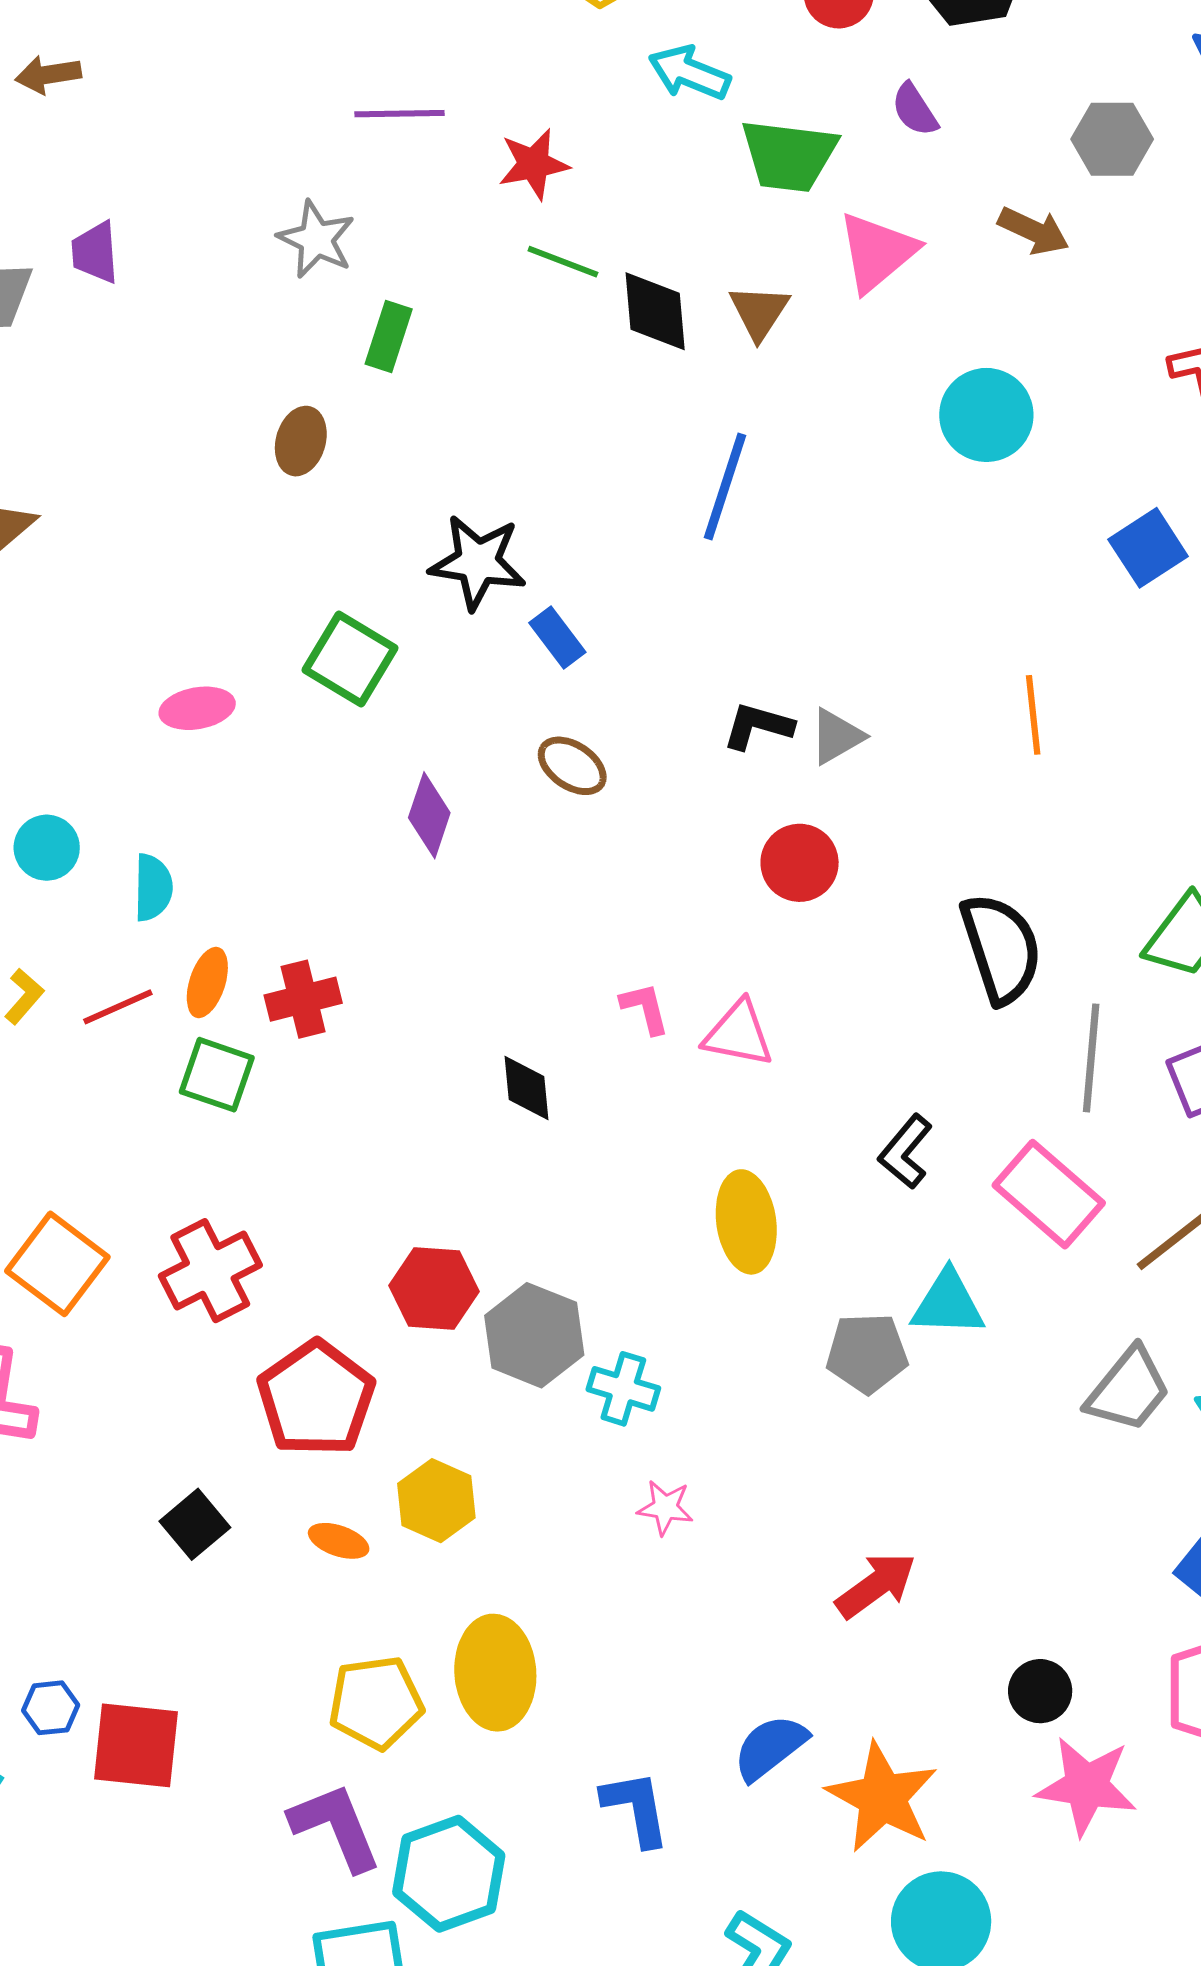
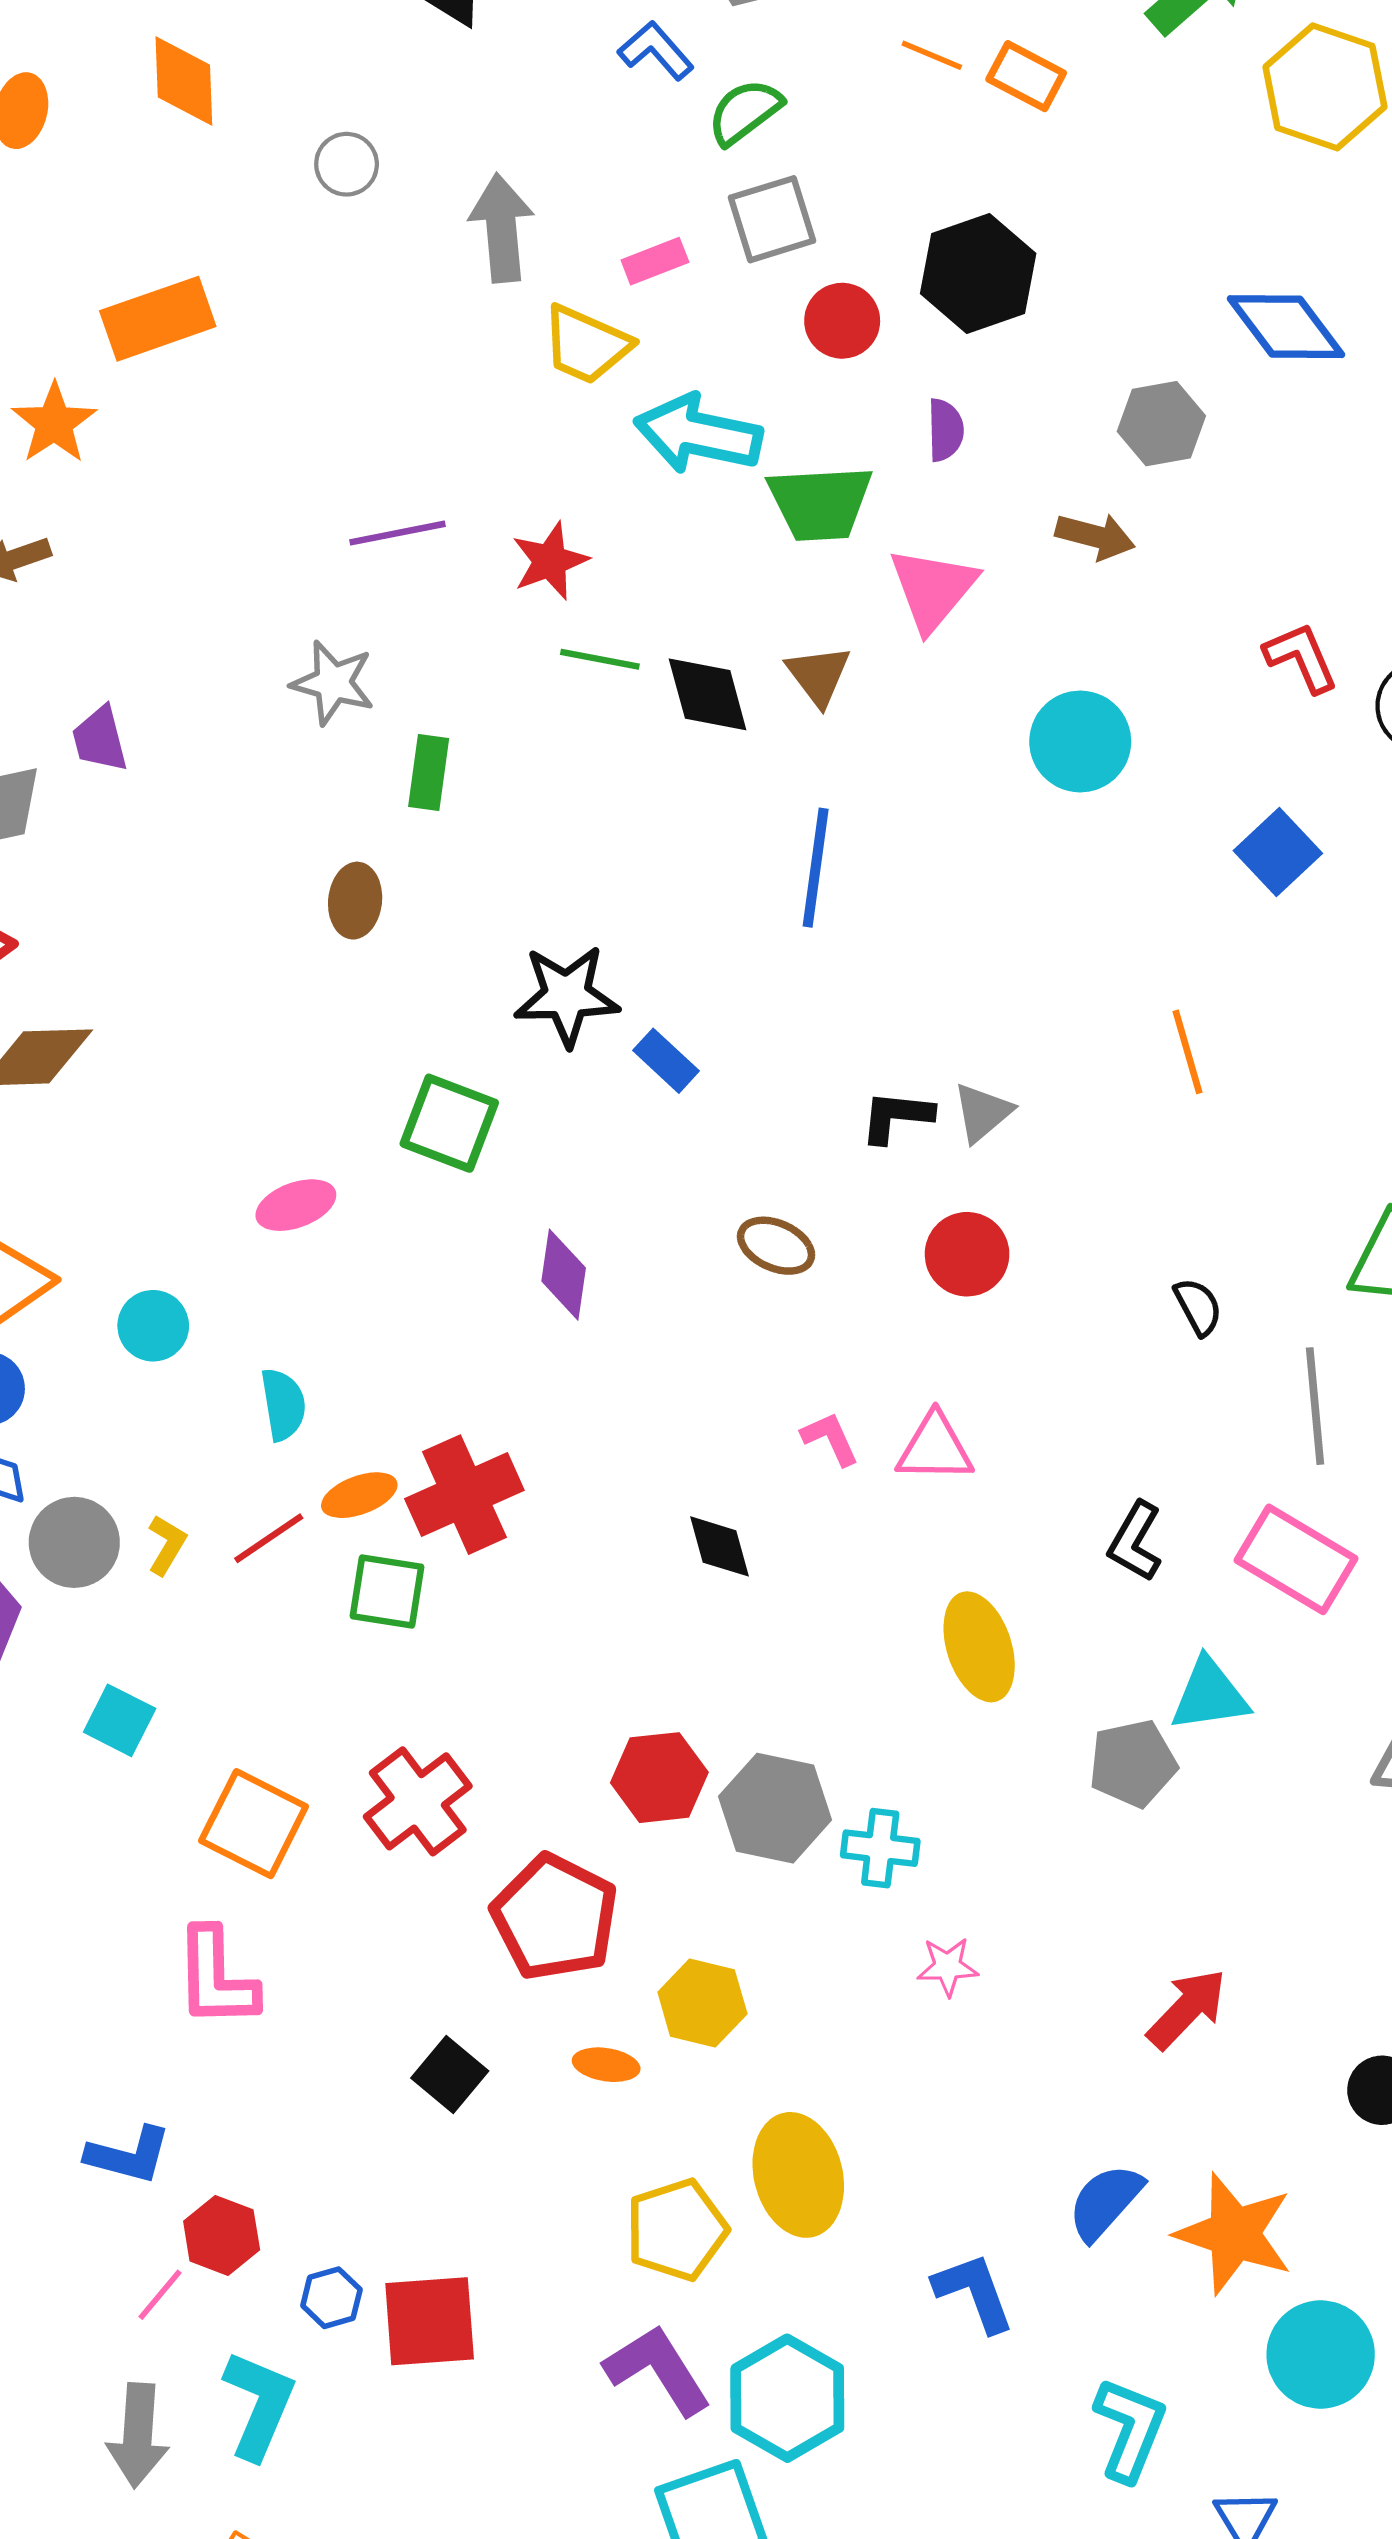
cyan arrow: (689, 73) -> (698, 434), size x1.4
purple semicircle: (915, 110) -> (945, 430), turned -138
brown ellipse: (572, 766) -> (776, 1246), moved
cyan circle: (47, 848) -> (153, 1326), moved
black semicircle: (1001, 948) -> (1198, 1307), size x0.5
orange ellipse: (207, 982) -> (359, 1495), turned 62
red cross: (303, 999) -> (464, 1495), size x1.4

